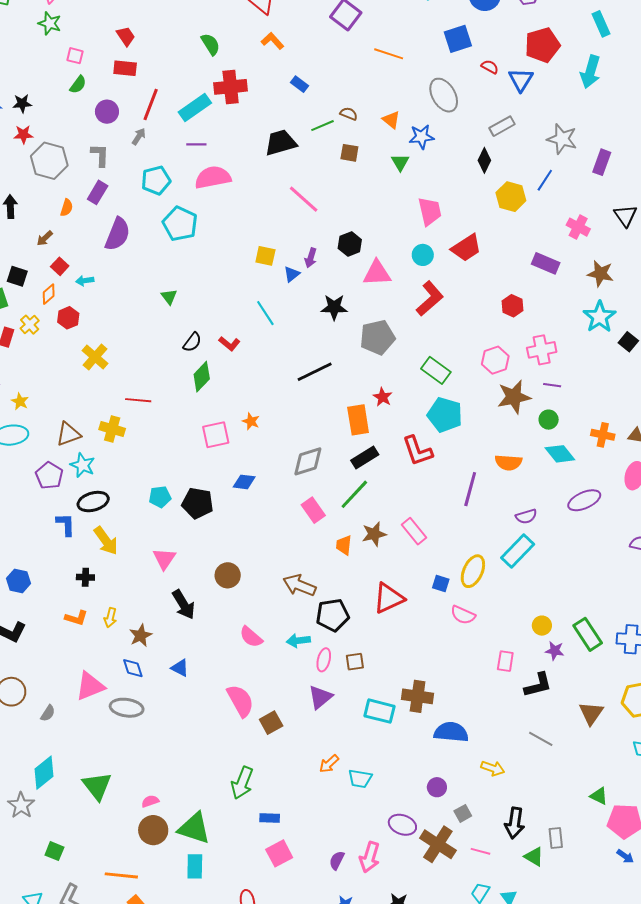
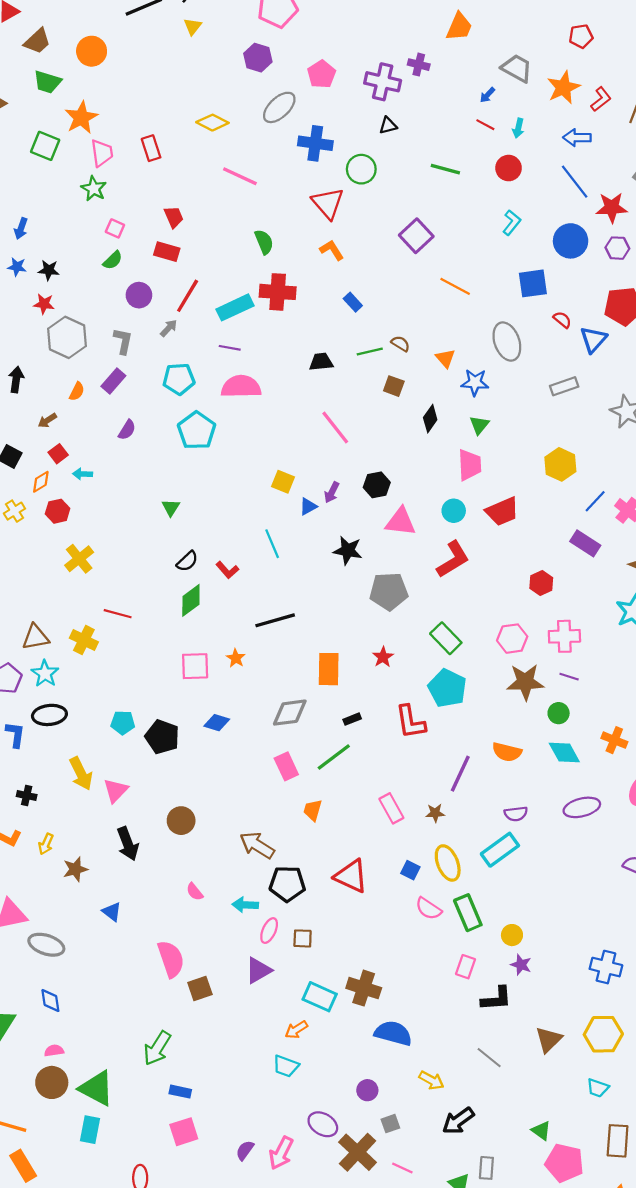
black trapezoid: (281, 143) -> (321, 362), size x0.7
black diamond: (484, 160) -> (430, 419), moved
green triangle: (400, 162) -> (479, 425), moved
blue line: (545, 180) -> (595, 501), moved
purple semicircle: (118, 234) -> (127, 430), size x0.6
black line: (315, 372) -> (275, 620), moved
orange rectangle: (358, 420) -> (329, 669), moved
black rectangle: (365, 457) -> (352, 719), size x0.6
brown star: (374, 534) -> (435, 813), moved, size x0.7
yellow arrow: (106, 541) -> (81, 774), moved
yellow ellipse: (473, 571) -> (448, 863), turned -56
red triangle: (389, 598) -> (351, 876), turned 40
green rectangle: (588, 634) -> (468, 913), moved
pink semicircle: (251, 637) -> (195, 892), size x0.7
blue diamond: (133, 668) -> (50, 1000), moved
orange arrow: (329, 764) -> (296, 1030), moved
black arrow: (515, 823) -> (458, 1121), moved, turned 36

